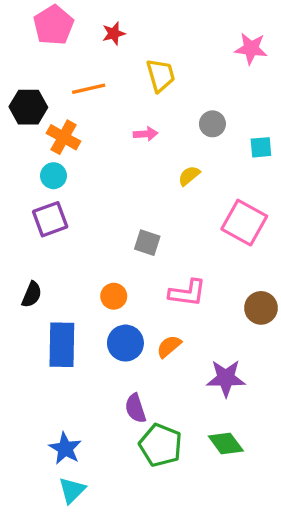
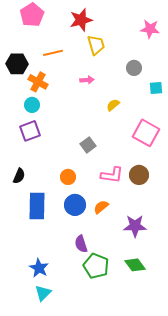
red star: (114, 33) -> (81, 20), moved, size x1.6
gray circle: (212, 124) -> (134, 68), moved
gray square: (147, 243) -> (88, 145), turned 35
brown circle: (261, 308) -> (139, 175), moved

